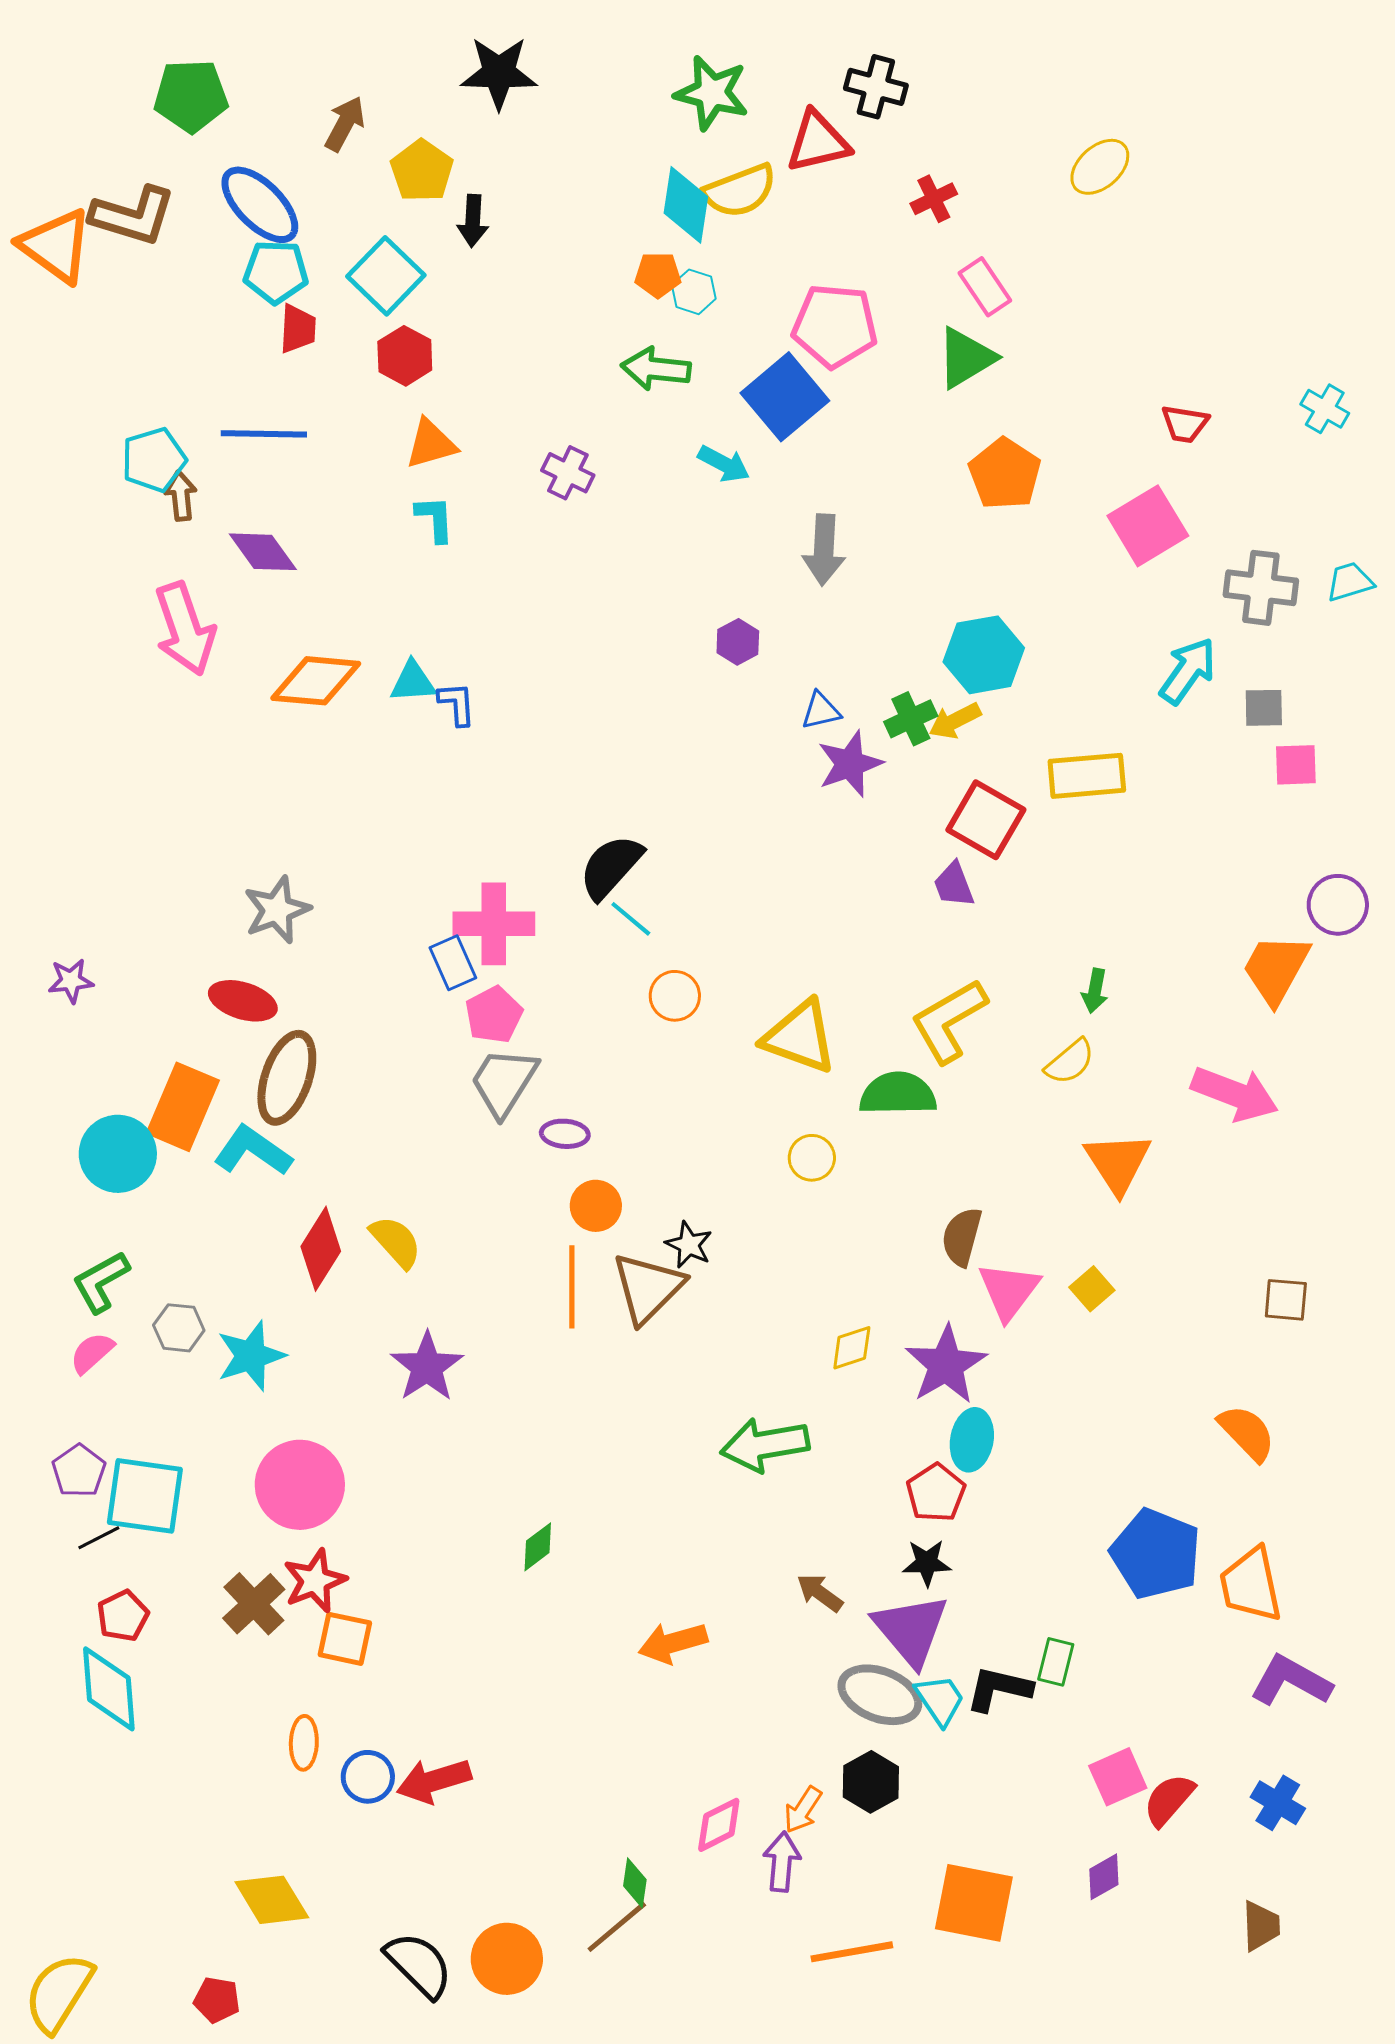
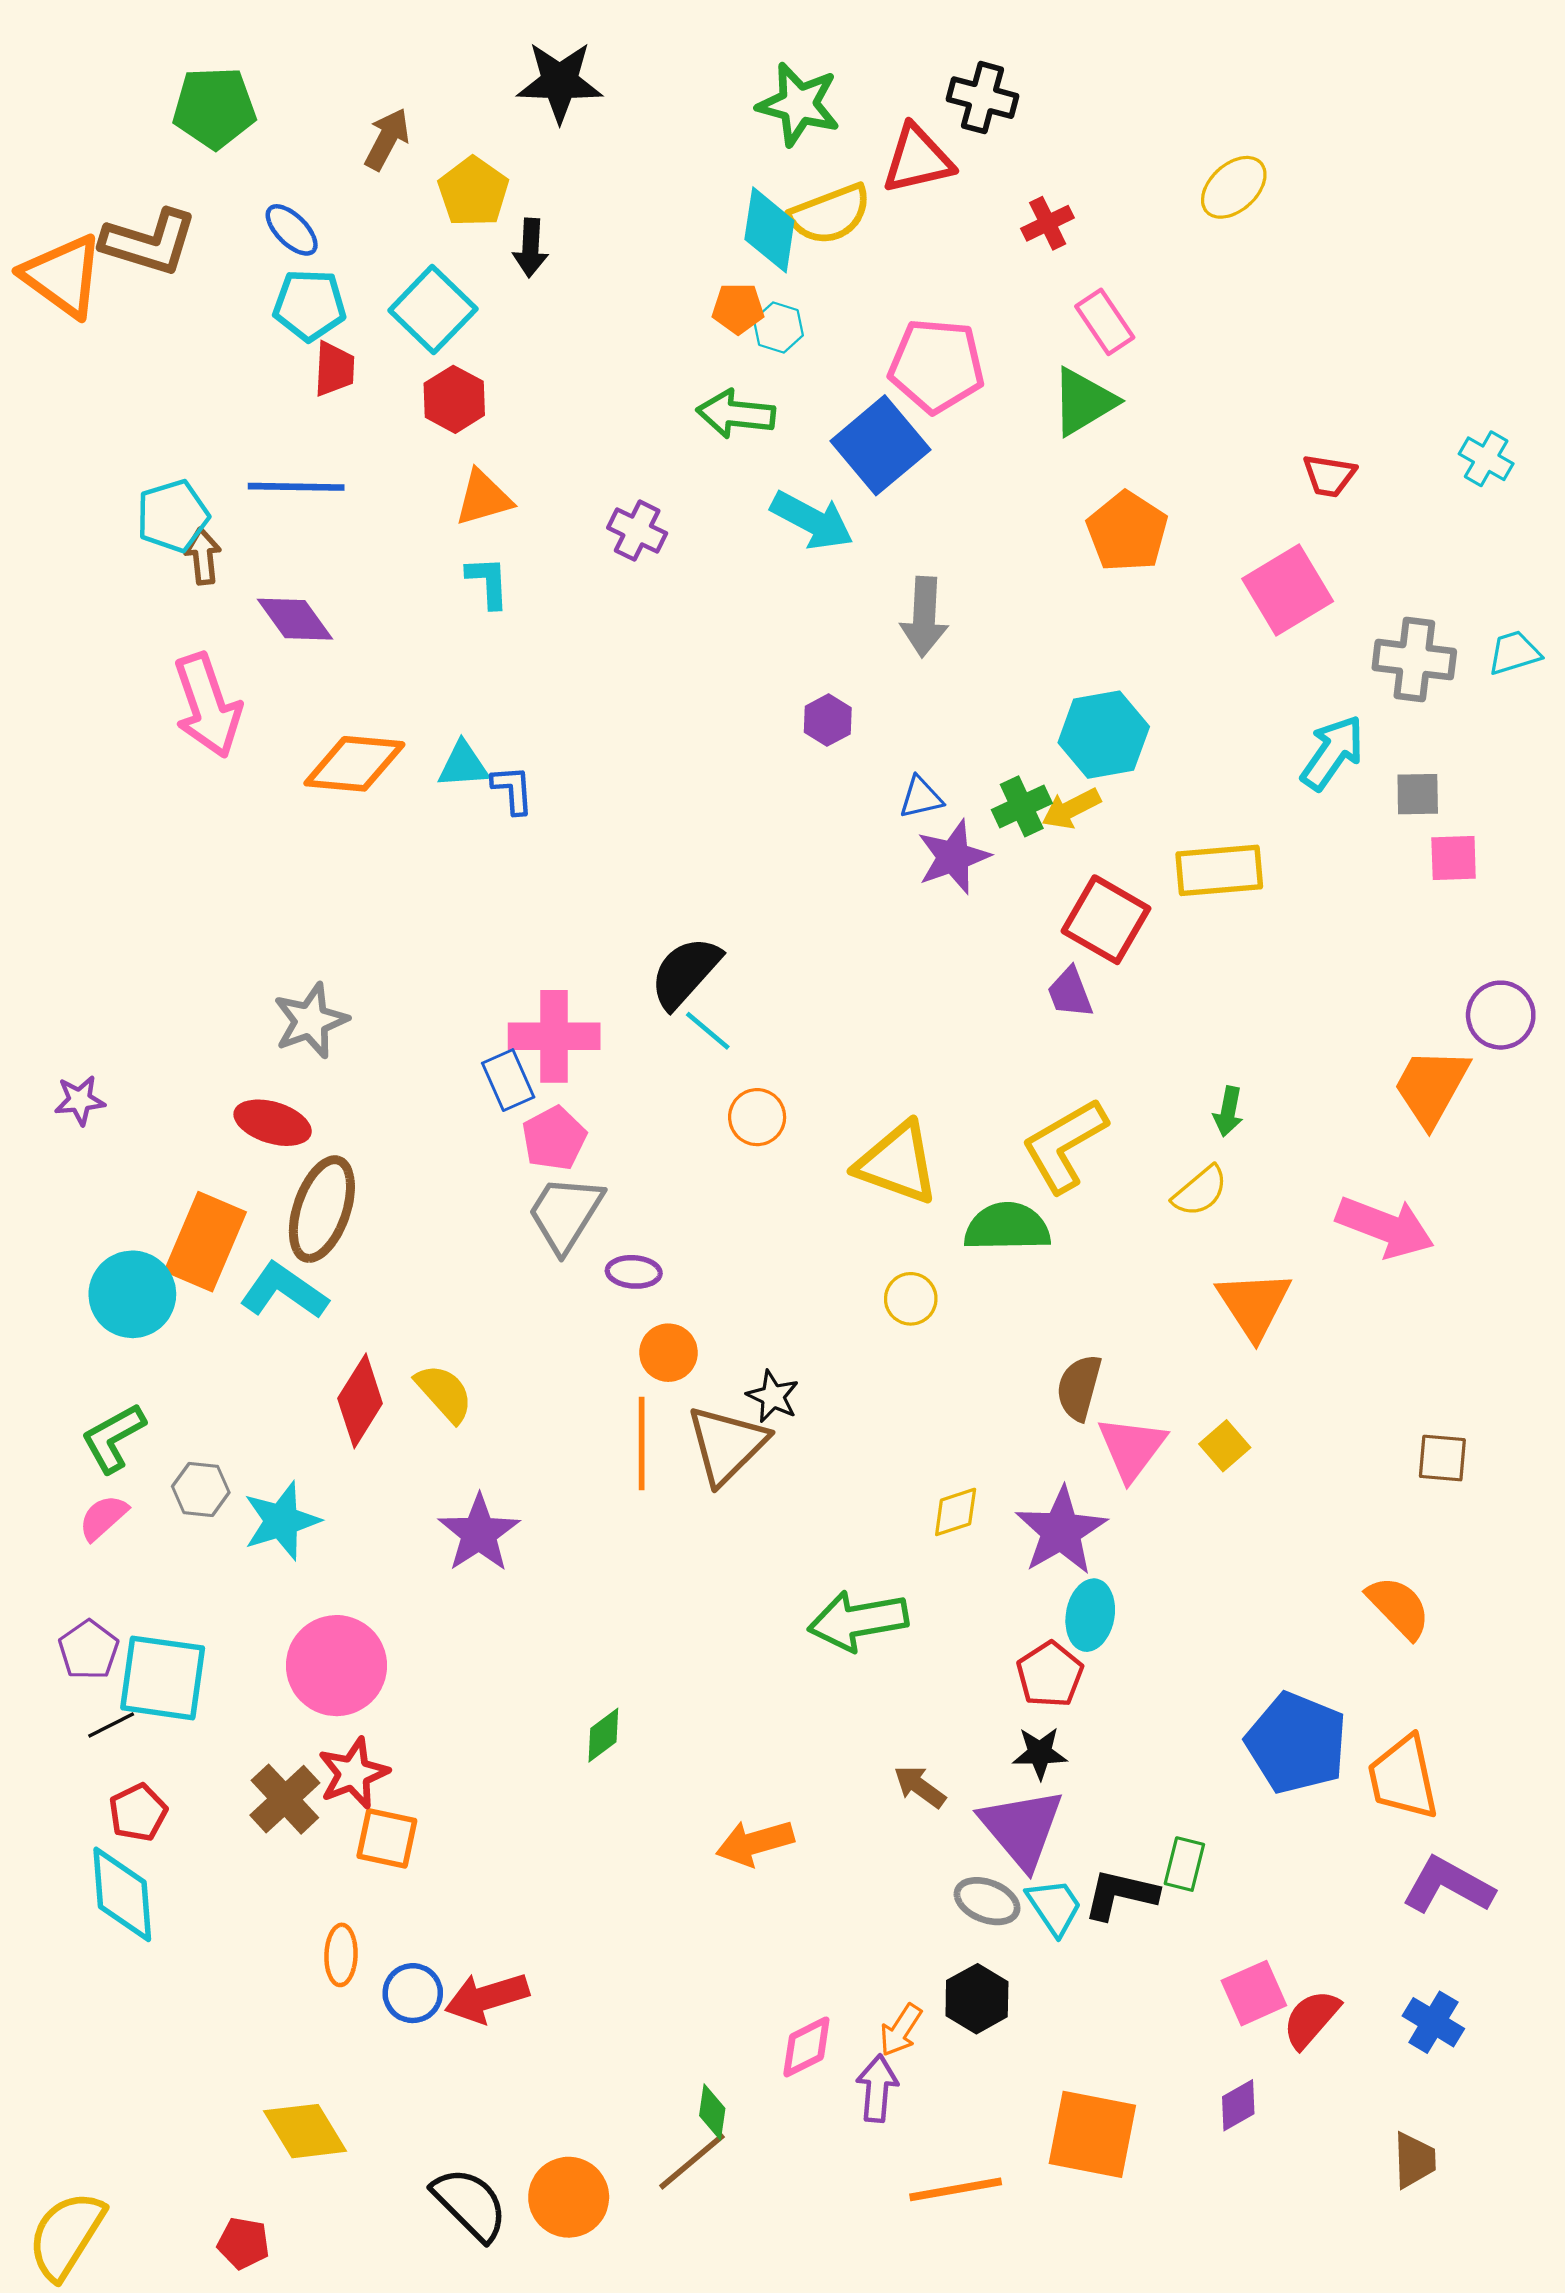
blue ellipse: (260, 205) -> (292, 230), size x0.6
cyan arrow: (724, 464) -> (812, 520), size x1.4
gray ellipse: (880, 1695) -> (987, 1901), size x0.7

